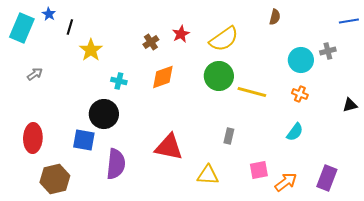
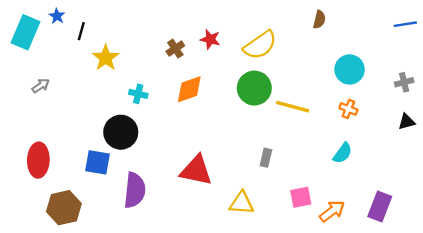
red star: (181, 34) -> (210, 39), turned -30
gray cross: (328, 51) -> (404, 82), moved

